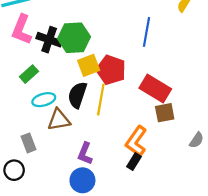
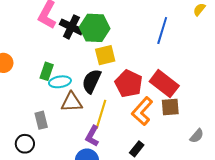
red pentagon: (111, 70) -> (129, 84), moved
green rectangle: (29, 74) -> (47, 71), moved, turned -36
yellow line: (101, 99) -> (101, 114), moved
orange L-shape: (136, 141) -> (142, 111), moved

